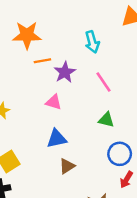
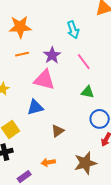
orange line: (42, 61) -> (22, 54), moved
pink triangle: (54, 102) -> (44, 80), size x1.6
blue triangle: (57, 139) -> (35, 107), moved

